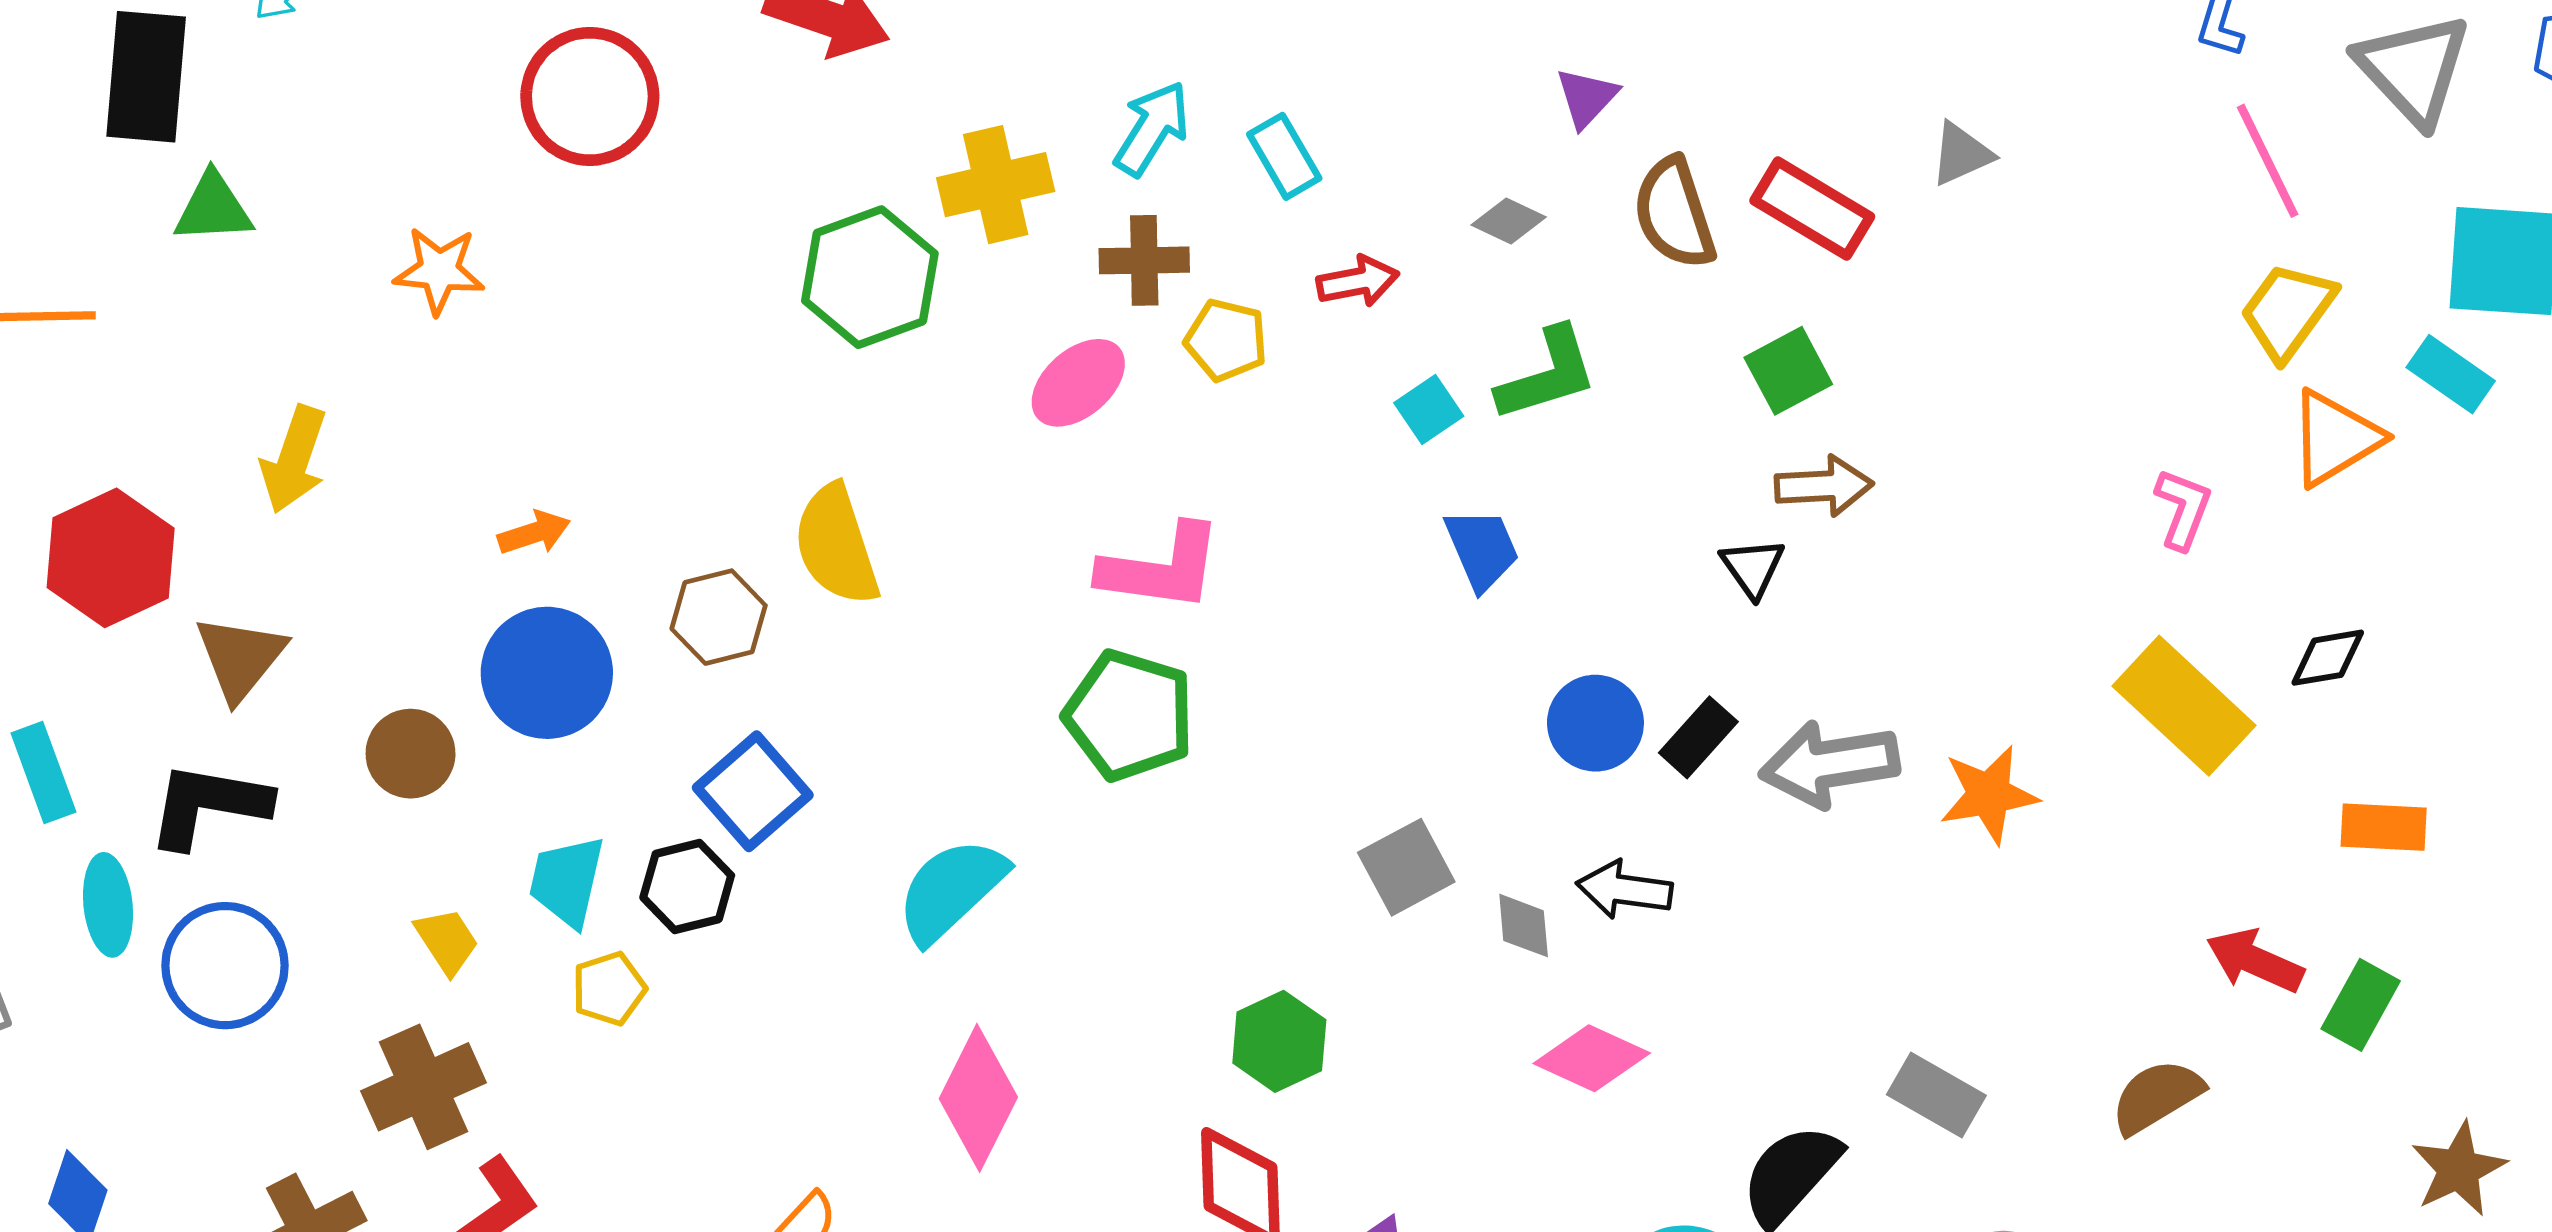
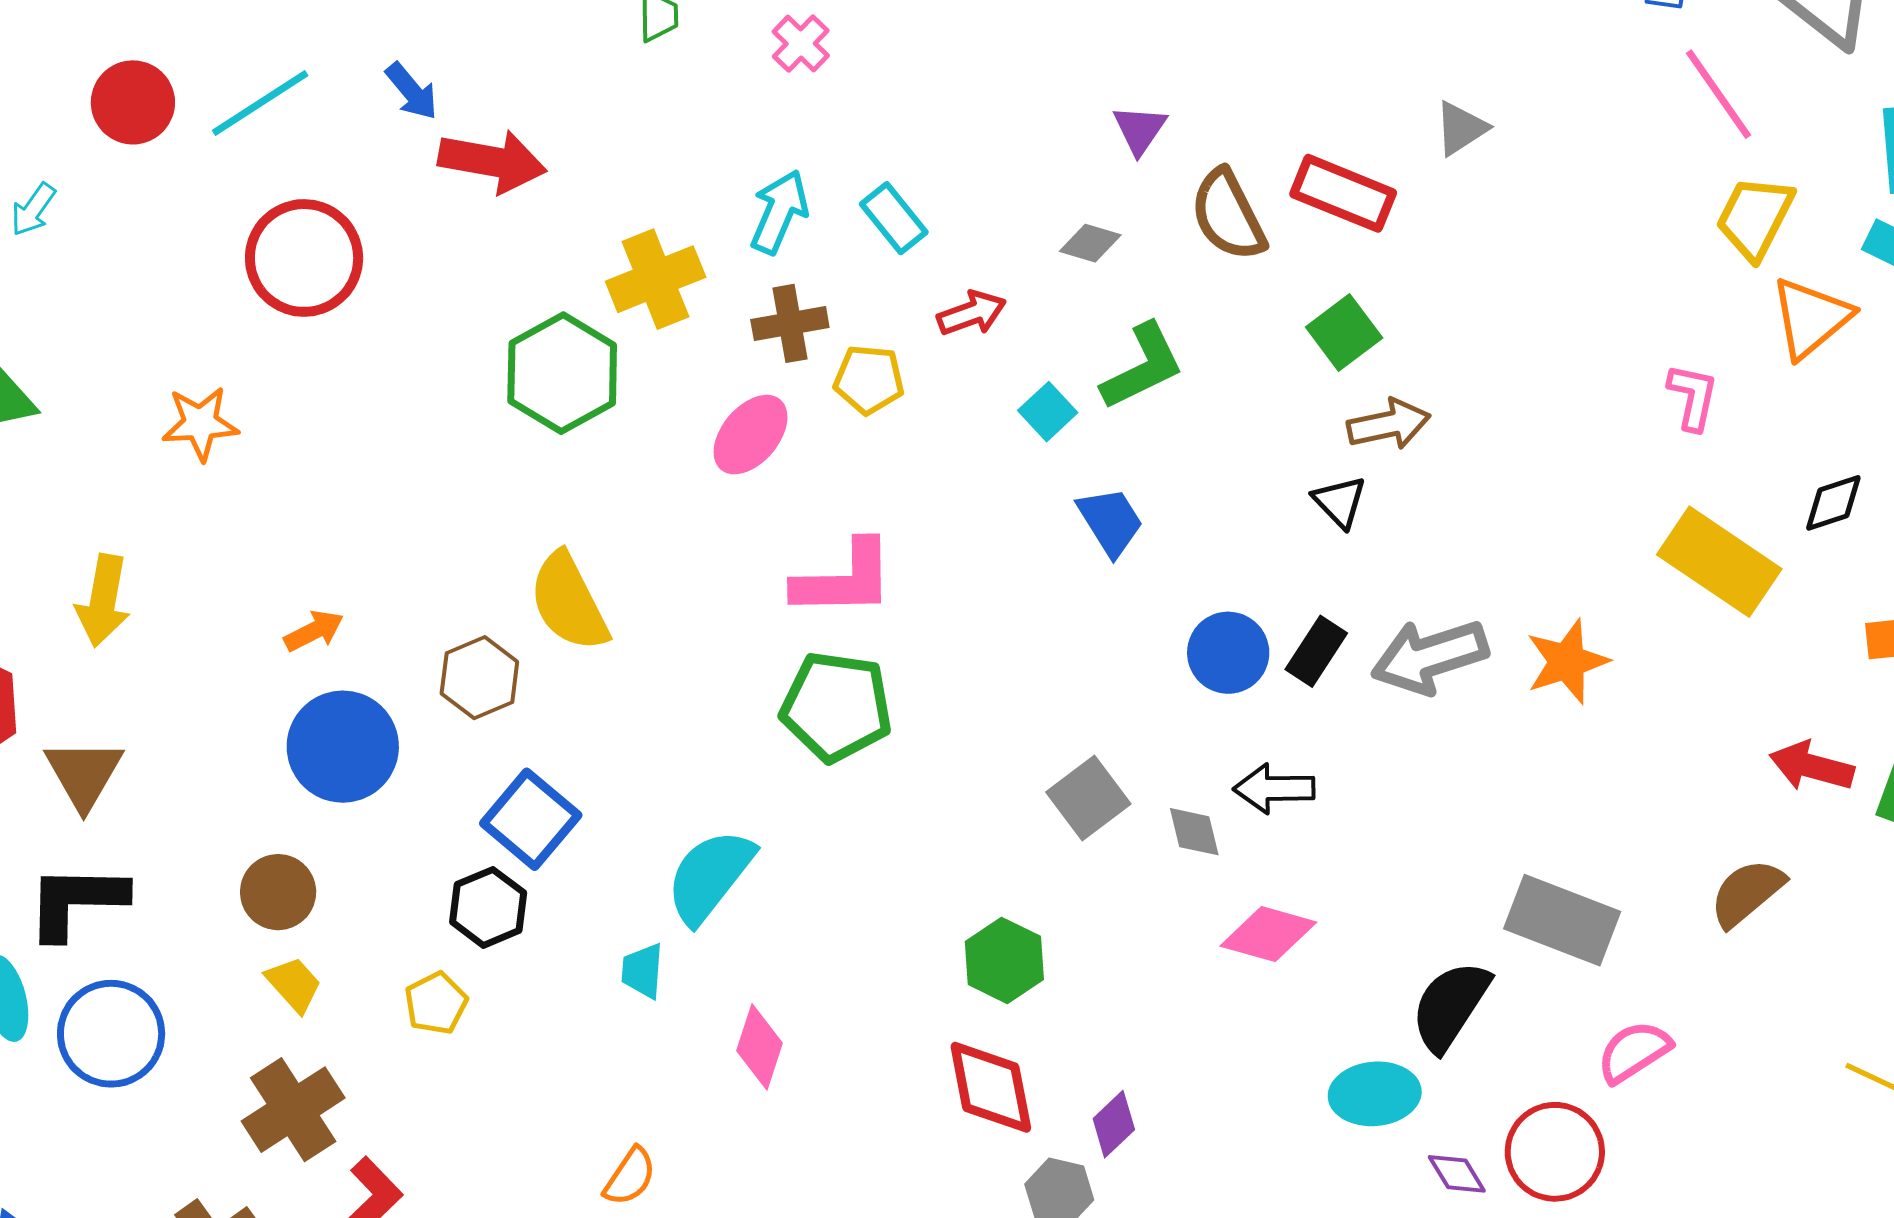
brown circle: (411, 754) -> (278, 892), moved
cyan trapezoid: (567, 881) -> (643, 971), moved, size x0.7
gray rectangle: (1936, 1095) -> (1562, 920), size x1.4
pink diamond: (978, 1098) -> (760, 1047), size x0.7

